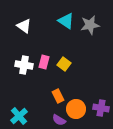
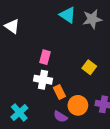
white triangle: (24, 26) -> (12, 26), moved
yellow square: (64, 64) -> (89, 67), moved
white cross: (24, 65) -> (43, 80), moved

